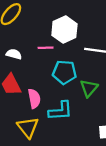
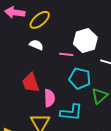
white semicircle: (14, 54) -> (36, 45), moved

